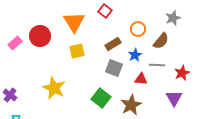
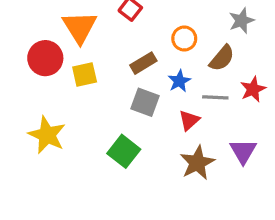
red circle: (40, 36) -> (45, 58), moved
red star: (182, 73) -> (253, 89), moved
red triangle: (141, 79) -> (189, 120), turned -48
brown star: (131, 105) -> (197, 163), moved

